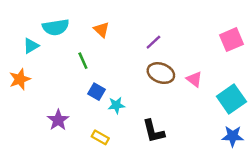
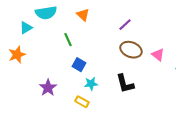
cyan star: (116, 105) -> (91, 84), moved
black L-shape: (153, 131) -> (125, 84), moved

